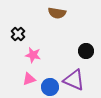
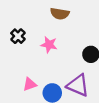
pink star: (33, 55) -> (49, 45), moved

